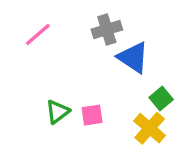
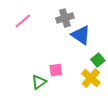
green triangle: (58, 112) -> (39, 82), moved

